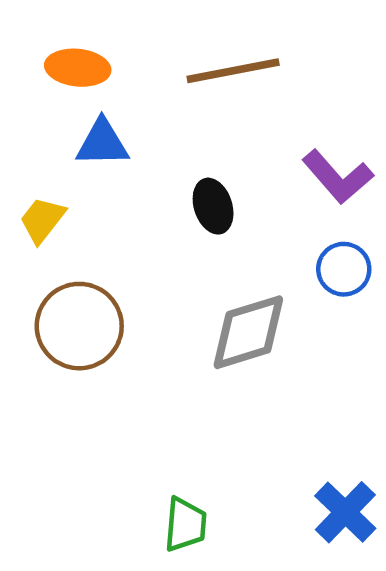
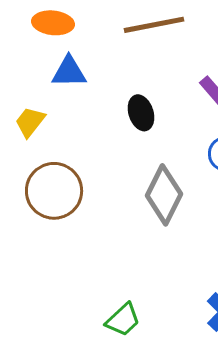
gray diamond: (248, 332) -> (164, 195), turned -46
green trapezoid: (185, 524) -> (123, 320), turned 42

